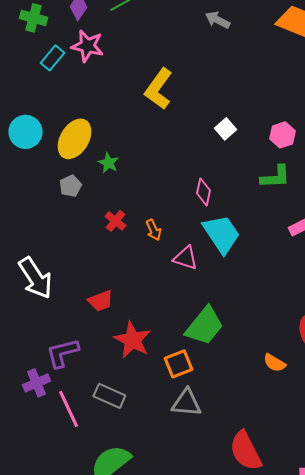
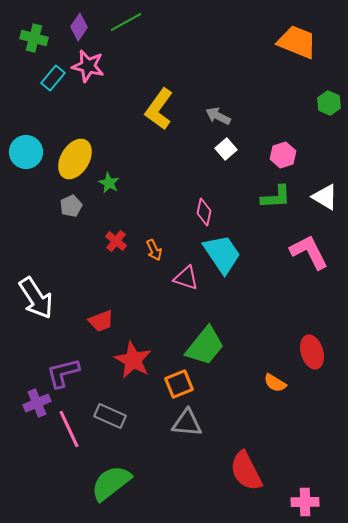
gray arrow: (217, 20) -> (218, 116), moved

